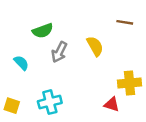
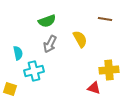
green semicircle: (43, 31) -> (47, 21), moved
cyan semicircle: (21, 63) -> (18, 53), turned 32
cyan cross: (50, 102) -> (34, 71), moved

